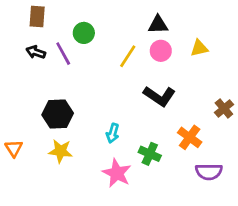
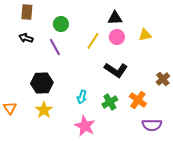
purple line: (63, 54) -> (55, 47), moved
yellow star: (60, 151) -> (44, 110), turned 30
green cross: (150, 154) -> (110, 102), moved, turned 35

